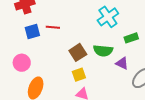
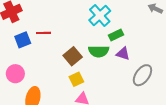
green rectangle: (131, 38) -> (116, 35), moved
purple triangle: (122, 63) -> (123, 54), moved

